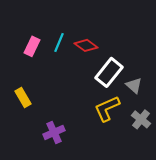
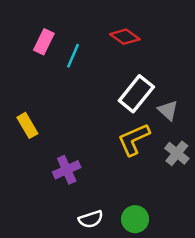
red diamond: (86, 45) -> (125, 37), moved
pink rectangle: (32, 46) -> (44, 42), moved

